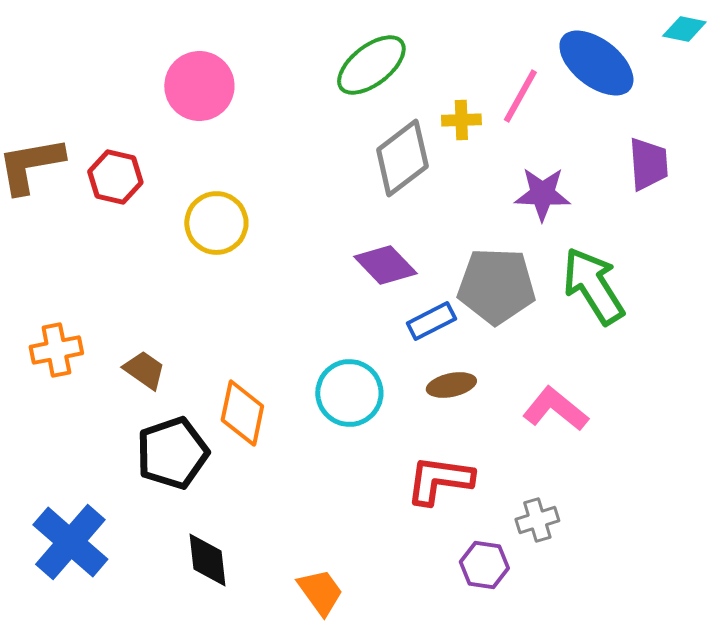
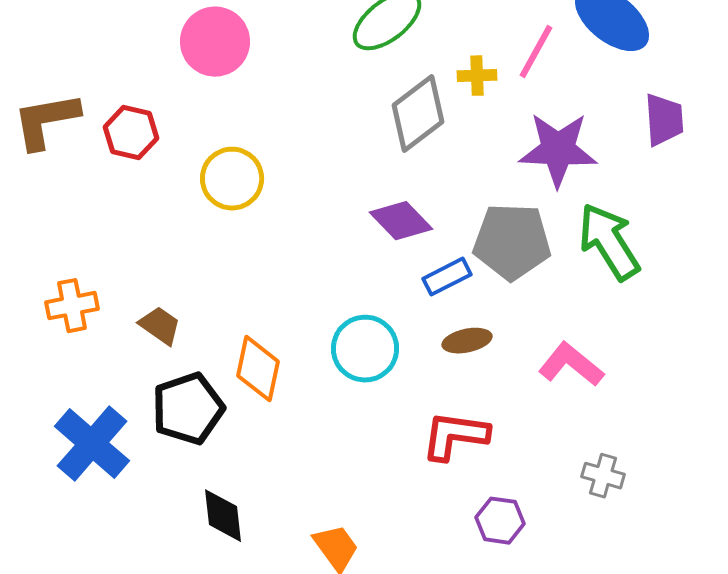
purple star: (542, 194) -> (558, 150), size x1.4
gray cross: (537, 520) -> (603, 476), moved, turned 33
blue cross: (70, 542) -> (92, 444), moved

